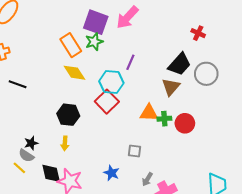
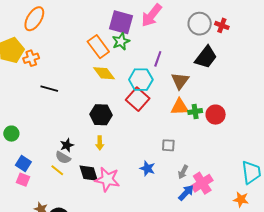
gray circle: (206, 74) -> (200, 24), moved
brown triangle: (171, 87) -> (180, 81), moved

